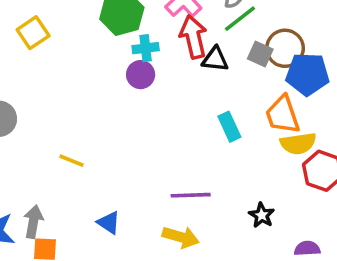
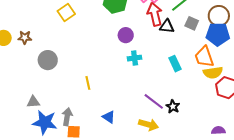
cyan cross: (146, 48) -> (135, 58), moved
brown circle: (285, 48) -> (219, 16), moved
yellow line: (71, 161) -> (88, 83), turned 56
purple line: (191, 195) -> (154, 101), turned 40
black star: (262, 215) -> (173, 106), moved

